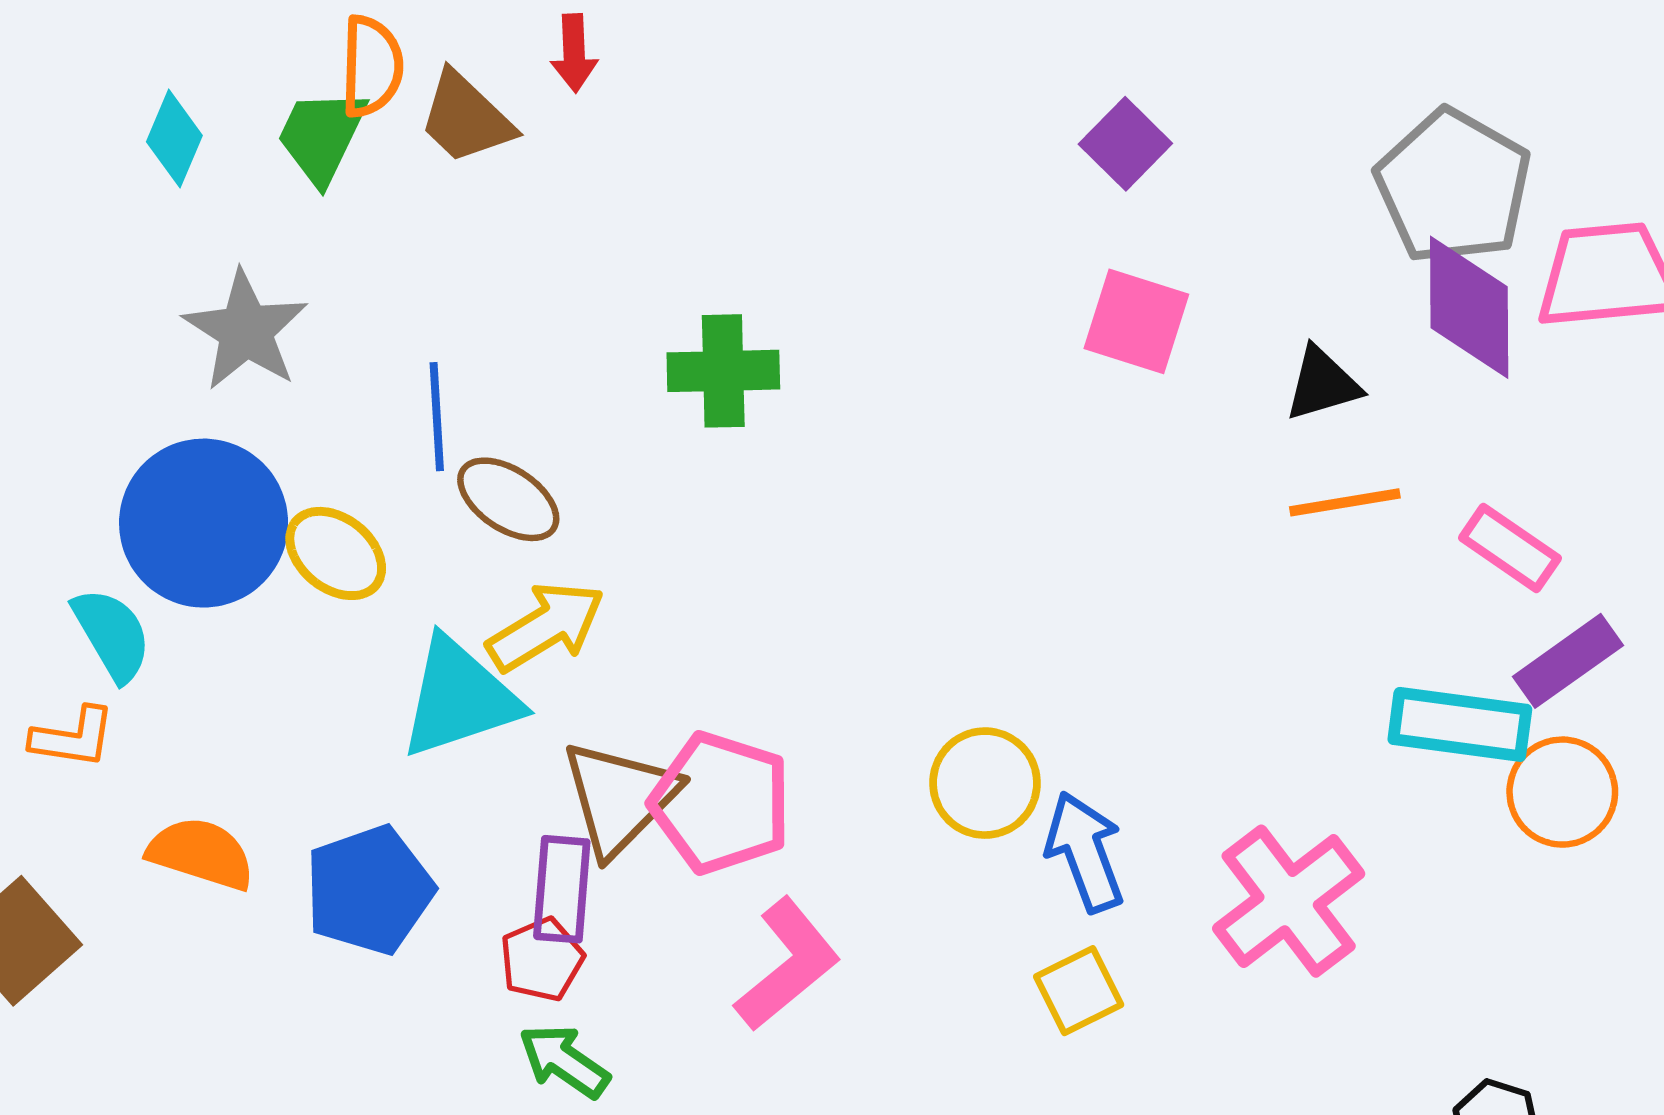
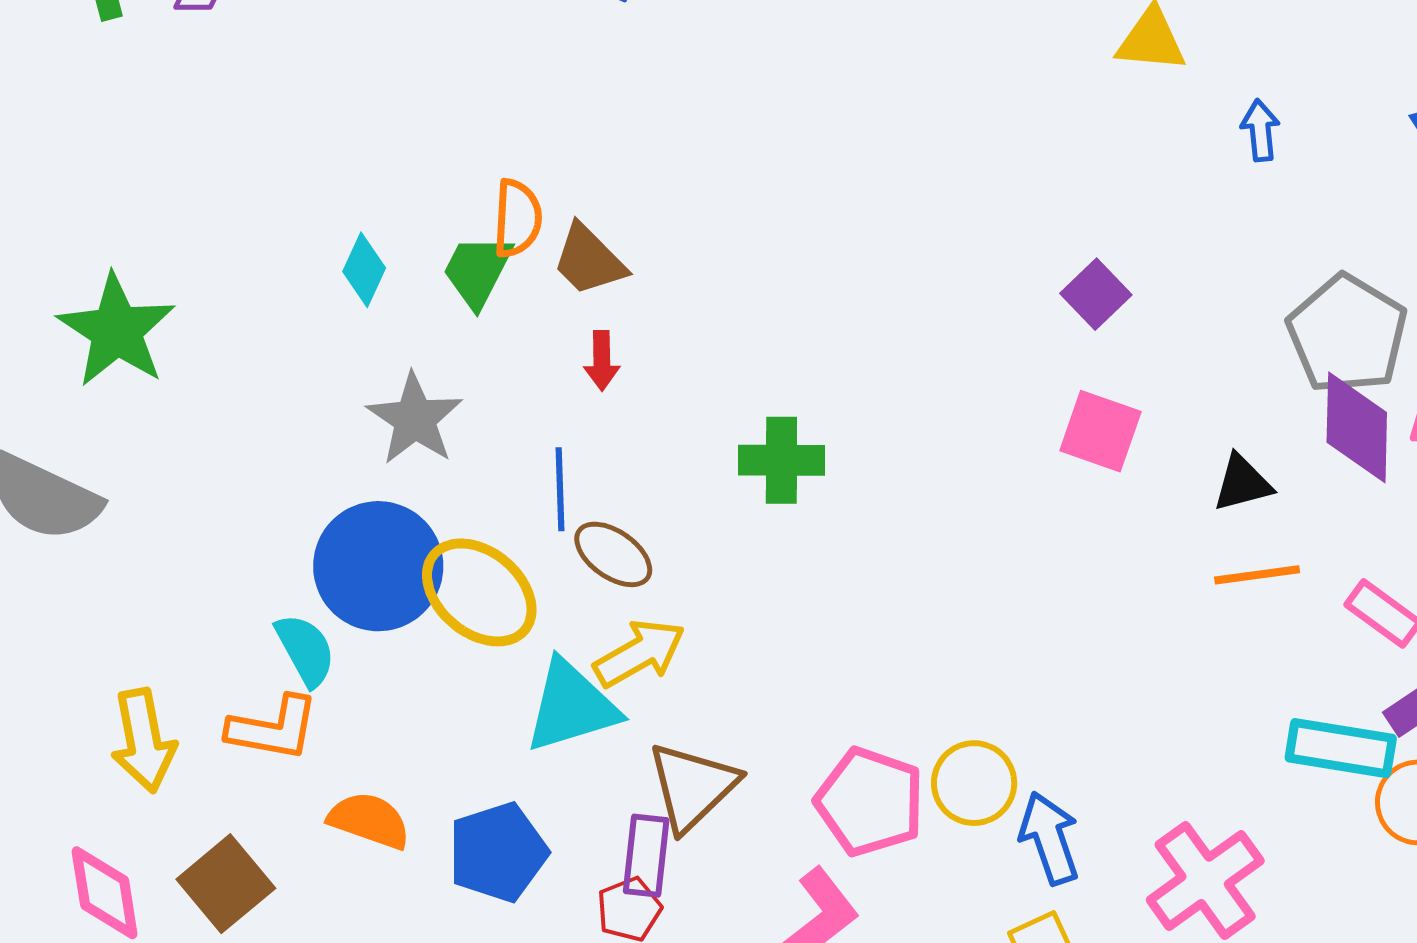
red arrow: (574, 53) -> (602, 361), moved
yellow ellipse: (336, 553) -> (479, 592), size x1.5
orange L-shape: (73, 737) -> (273, 728), size x1.4
pink pentagon: (721, 803) -> (870, 802), moved

